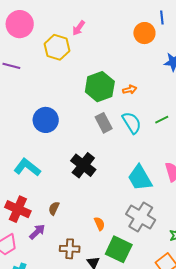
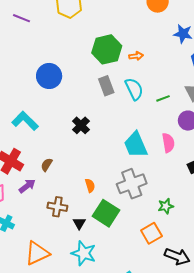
green line: (162, 120) -> (163, 98), moved
black cross: (83, 165) -> (81, 125), size x0.7
gray cross: (141, 217) -> (132, 184), turned 32

